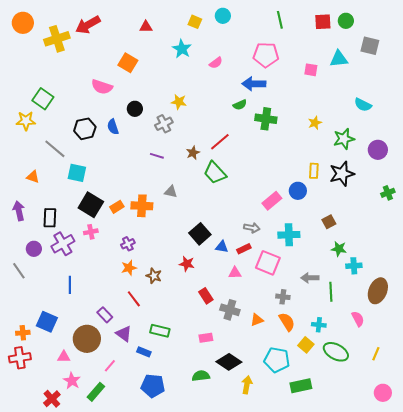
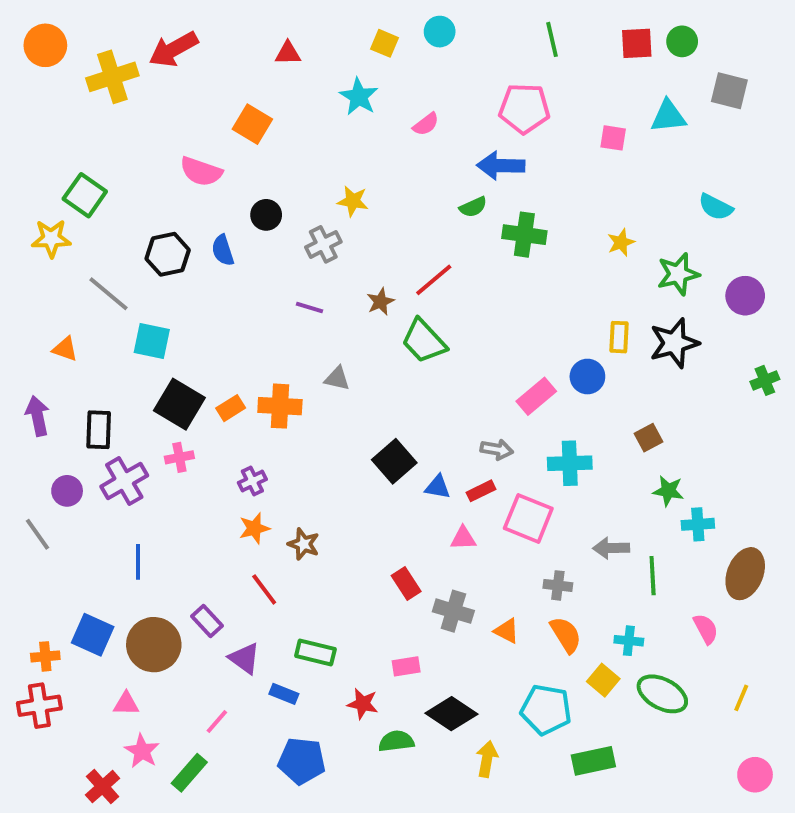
red star: (187, 264) -> (363, 704), moved
orange triangle: (257, 320) -> (507, 631), turned 48
brown circle: (87, 339) -> (154, 645), moved

